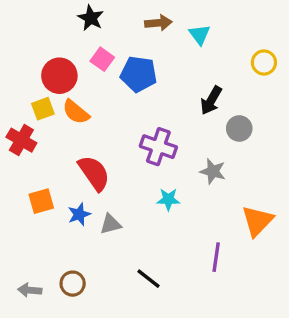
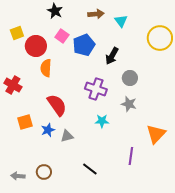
yellow circle: (264, 62) -> (160, 38), size x1.6
blue pentagon: (139, 74) -> (84, 45), turned -30
black arrow: (211, 100) -> (112, 56), moved
yellow square: (43, 109) -> (17, 33), moved
orange semicircle: (76, 112) -> (46, 68), turned 54
gray circle: (239, 128) -> (130, 78), moved

